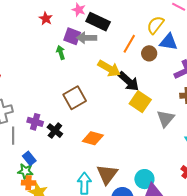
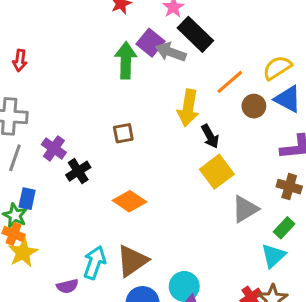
green arrow: (61, 52) -> (126, 60), size x1.6
yellow arrow: (109, 68) -> (188, 108), turned 50
black arrow: (129, 81) -> (210, 136), size x0.7
brown square: (75, 98) -> (123, 133), size x0.6
blue rectangle: (29, 158) -> (27, 199), turned 32

